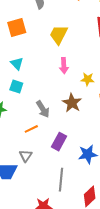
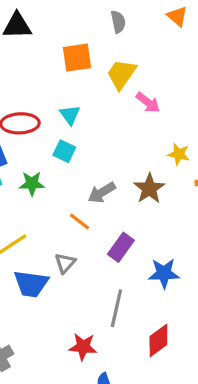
yellow trapezoid: (59, 35) -> (121, 74), moved
pink arrow: (64, 66) -> (148, 102), moved, turned -56
gray arrow: (43, 109) -> (102, 193), turned 84
orange line: (31, 129) -> (79, 222), turned 56

